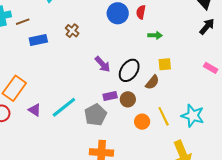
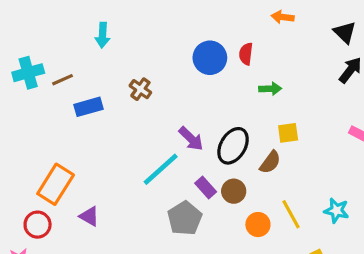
purple rectangle: (110, 96) -> (206, 187), turned 64
cyan line: (64, 107) -> (161, 169), moved
cyan star: (193, 116) -> (336, 211), size x0.7

